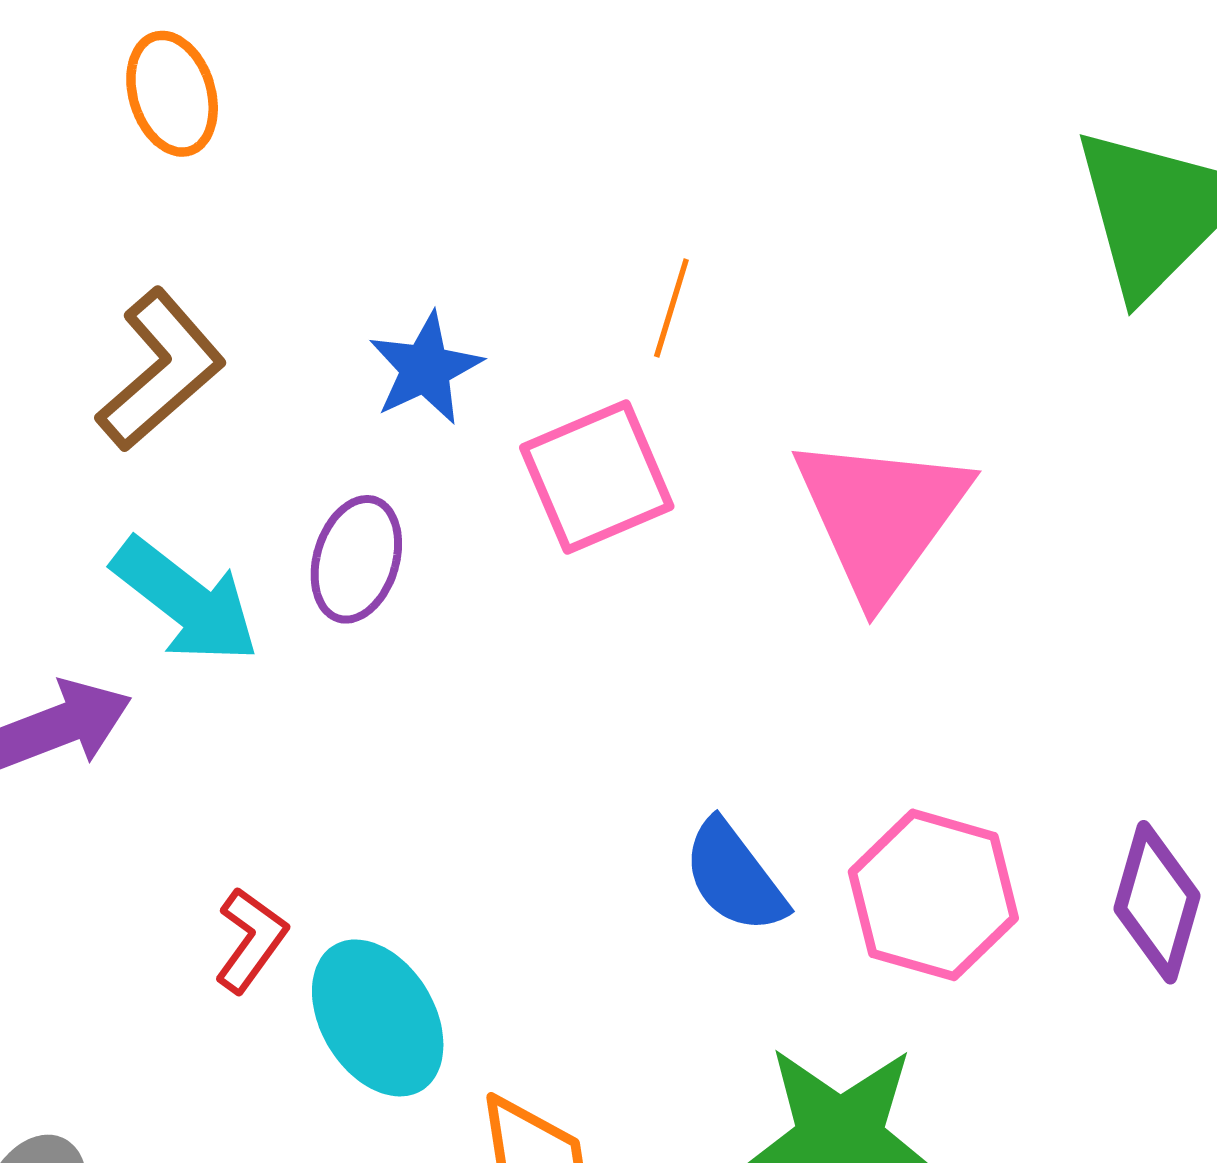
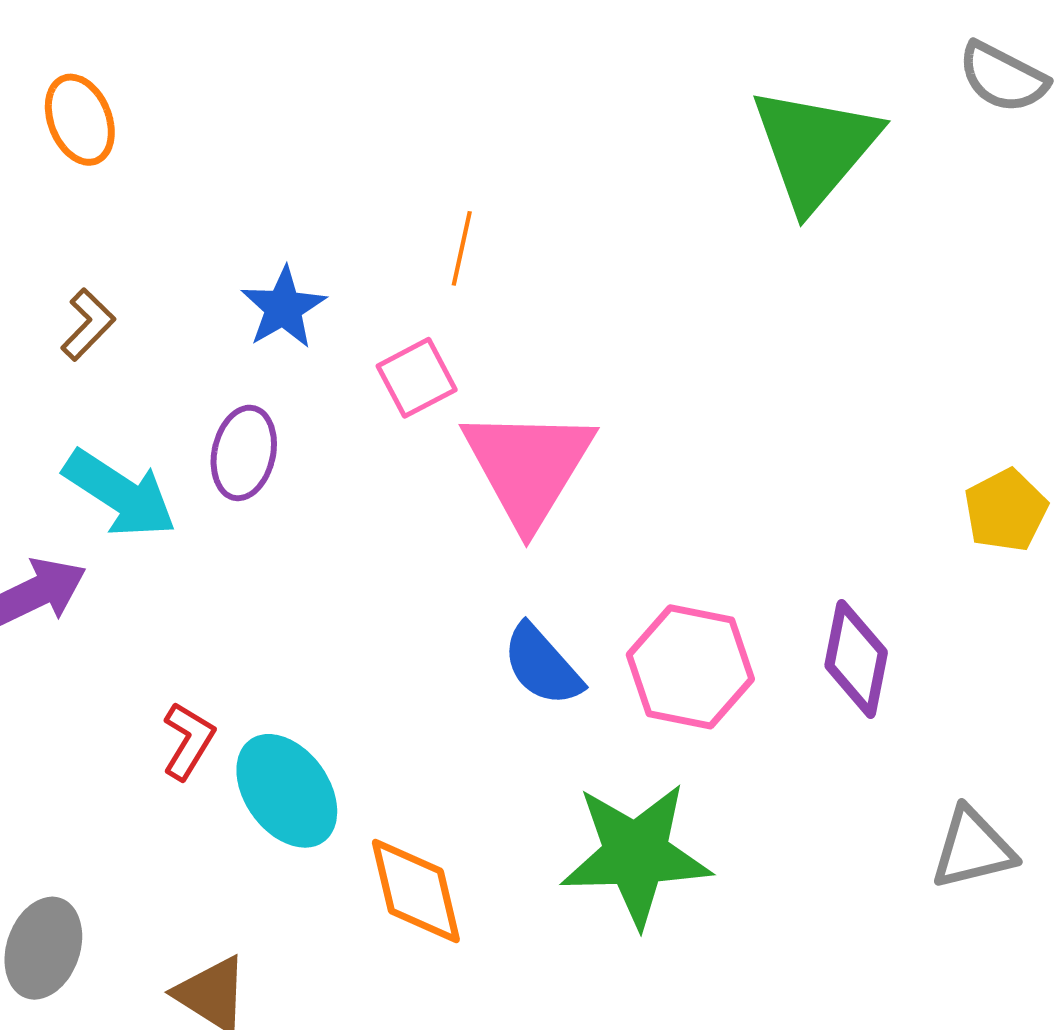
brown L-shape: (161, 370) -> (88, 325), size x0.6
pink square: (597, 477) -> (417, 378), size x0.7
pink triangle: (881, 516) -> (528, 467), moved

